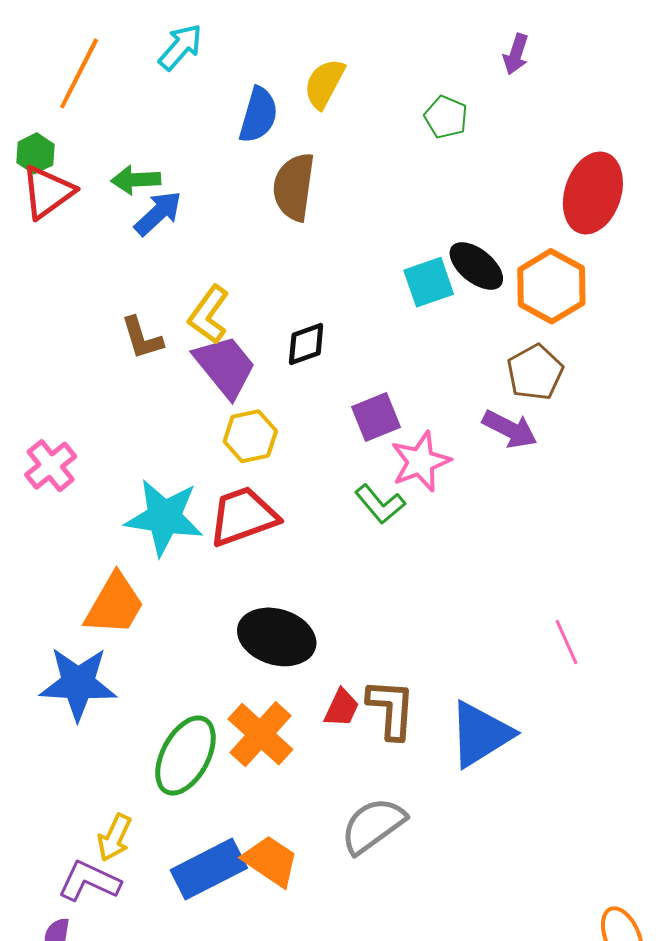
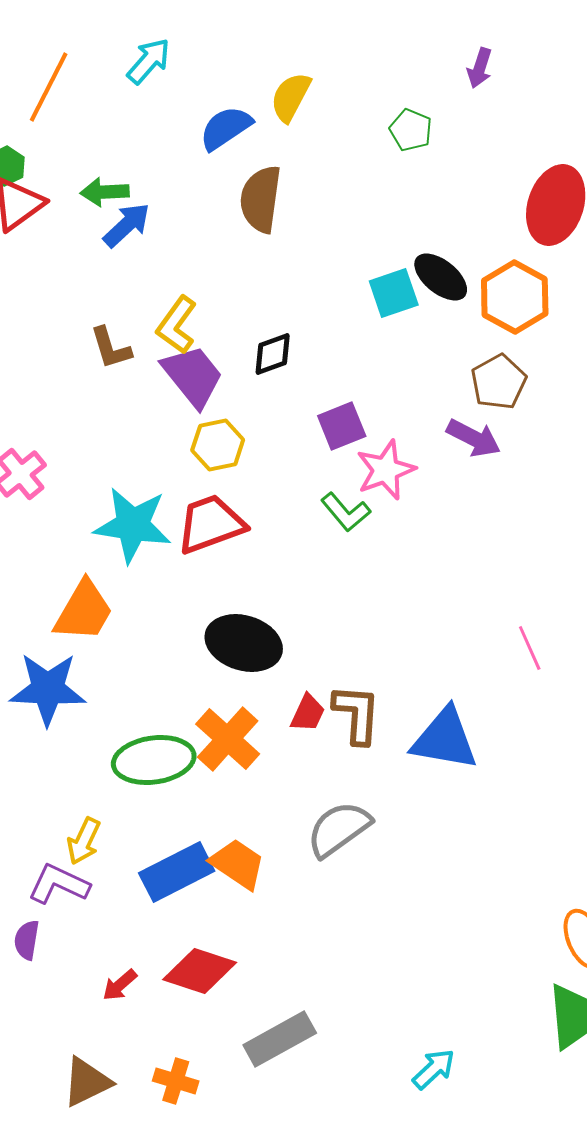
blue semicircle: (258, 115) -> (226, 128), turned -140
blue triangle: (480, 734) -> (445, 739), turned 42
green ellipse: (185, 755) -> (154, 760), turned 54

